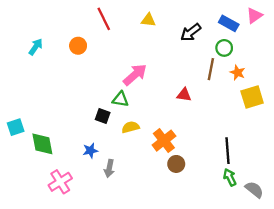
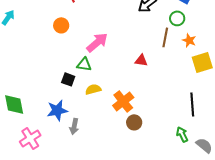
orange circle: (78, 46) -> (61, 25), moved
blue star: (90, 151) -> (57, 110), size x1.5
black line: (228, 151) -> (192, 104), moved

